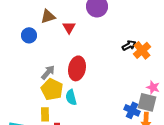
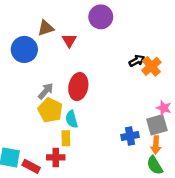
blue circle: (29, 35) -> (24, 49), size x1.5
gray square: (147, 102) -> (157, 125), turned -30
blue cross: (132, 110) -> (130, 136), moved, turned -35
yellow rectangle: (45, 114) -> (66, 138), moved

